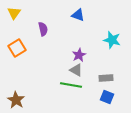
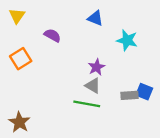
purple semicircle: (43, 29) -> (52, 35), turned -48
cyan star: (112, 40) -> (127, 40), moved
blue square: (107, 97) -> (144, 92), moved

